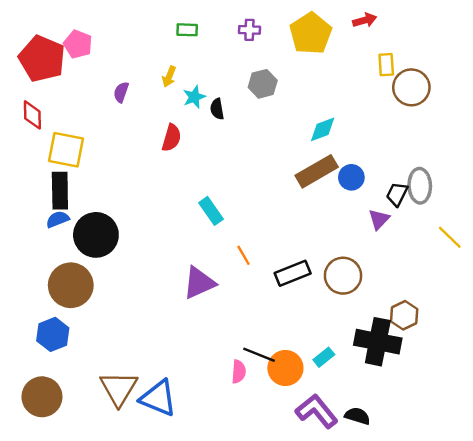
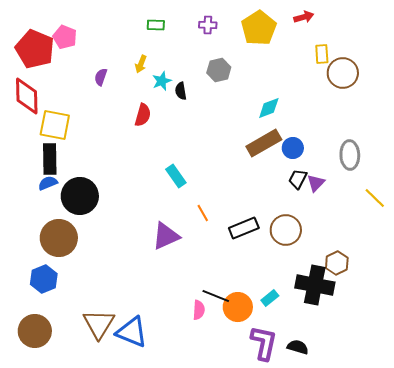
red diamond: (32, 115) -> (27, 96), size x1.5
black trapezoid: (397, 194) -> (298, 179), moved
purple L-shape: (317, 411) -> (264, 343), turned 51

